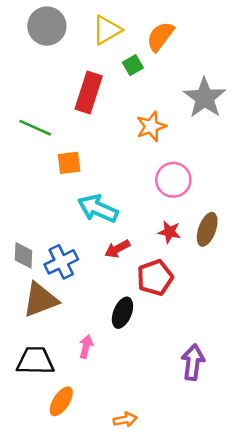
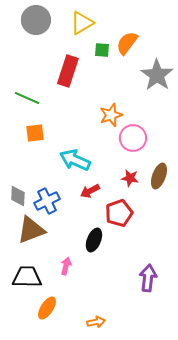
orange semicircle: (160, 36) -> (127, 43), moved
green square: (133, 65) -> (102, 50), turned 35
orange star: (151, 126) -> (111, 115), moved
orange square: (69, 163) -> (35, 133), moved

